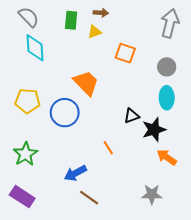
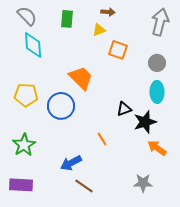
brown arrow: (101, 13) -> (108, 12), moved
yellow triangle: (94, 32) -> (99, 30), moved
purple rectangle: (22, 197) -> (21, 185), turned -30

